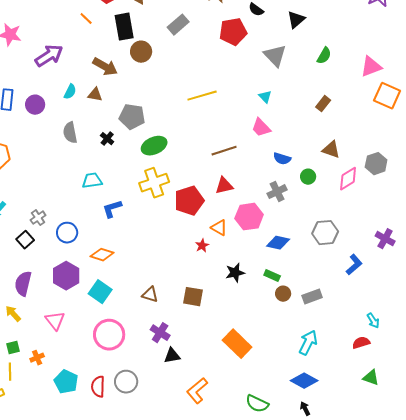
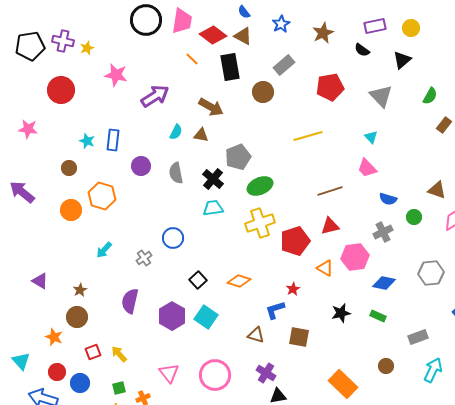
red pentagon: (233, 32) -> (330, 87), moved
brown circle: (141, 52) -> (263, 92), moved
brown rectangle: (323, 104) -> (444, 125), moved
purple circle: (35, 105) -> (141, 166), moved
gray pentagon: (132, 117) -> (238, 157), turned -30
black cross: (107, 139) -> (213, 179), size x1.5
cyan trapezoid: (92, 181) -> (213, 208), moved
blue L-shape: (112, 209) -> (275, 310), moved
blue circle: (67, 233) -> (173, 238), moved
black square: (25, 240) -> (198, 280), moved
red star: (202, 246) -> (293, 289), moved
orange diamond: (102, 255) -> (239, 281), moved
purple semicircle: (23, 284) -> (130, 301), moved
cyan square: (100, 292) -> (206, 317), moved
brown circle: (283, 294) -> (386, 366), moved
pink triangle: (55, 321) -> (169, 373), moved
cyan arrow: (308, 343) -> (433, 370), moved

